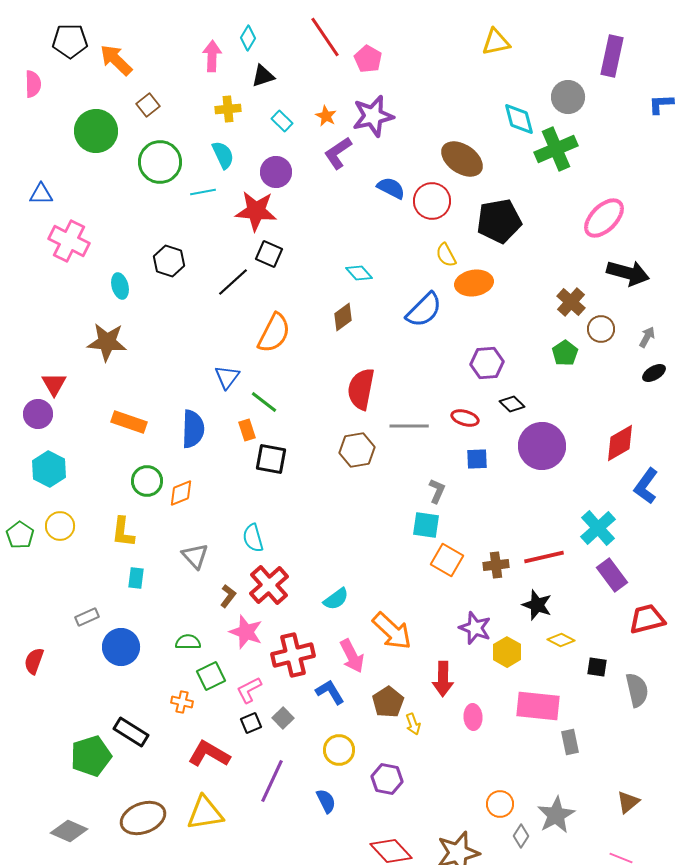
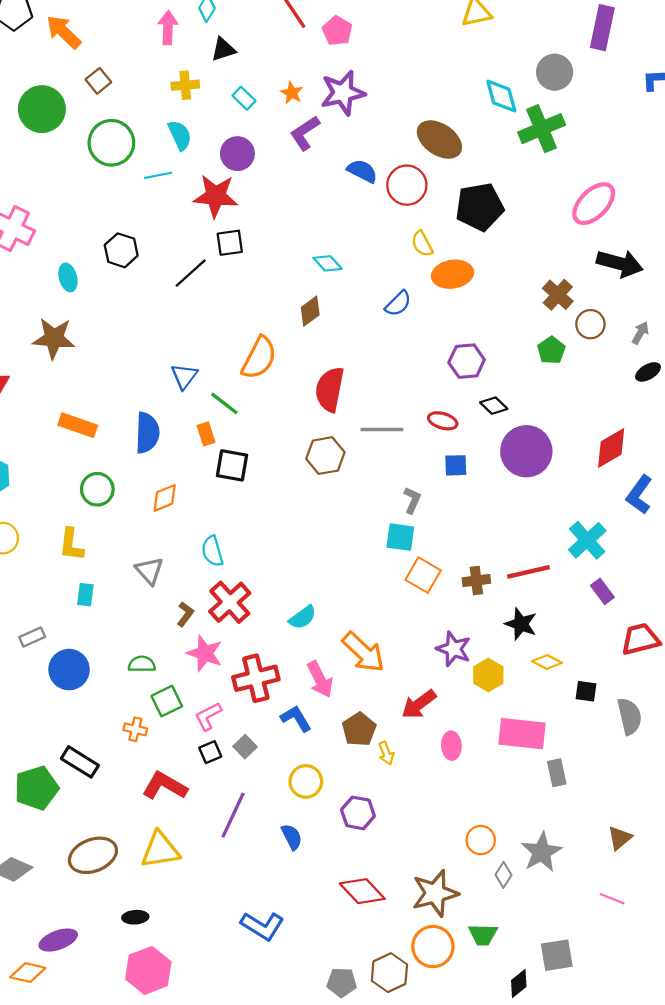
black square: (269, 254) -> (230, 243), turned -32
blue semicircle: (424, 310) -> (398, 304), size x0.7
orange semicircle: (274, 333) -> (259, 358), moved
orange diamond: (181, 493) -> (165, 498), moved
purple rectangle: (612, 575) -> (602, 591), size x0.7
red arrow: (443, 679) -> (419, 704), turned 52

